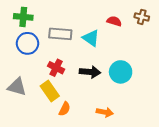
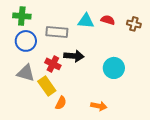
brown cross: (142, 17) -> (134, 24), moved
cyan triangle: (91, 38) -> (86, 21), moved, turned -30
black arrow: (90, 72) -> (74, 56), moved
gray triangle: (17, 87) -> (26, 73), moved

